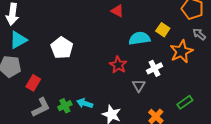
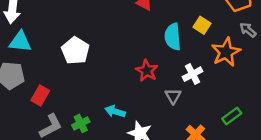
cyan semicircle: (139, 38) -> (173, 37), turned -85
cyan triangle: (18, 40) -> (20, 42), turned 36
cyan arrow: (85, 103) -> (115, 111), moved

